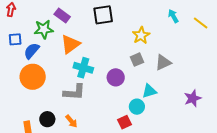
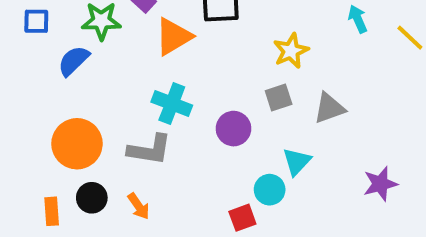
blue square: (15, 39) -> (36, 21), moved
orange triangle: (70, 44) -> (173, 37), moved
orange circle: (33, 77) -> (77, 144), moved
cyan triangle: (149, 91) -> (297, 162), turned -35

